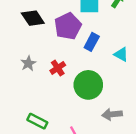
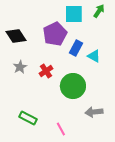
black diamond: (33, 18) -> (16, 36), moved
cyan triangle: (121, 54) -> (94, 56), moved

